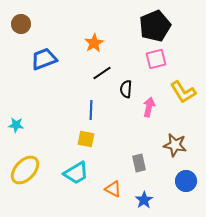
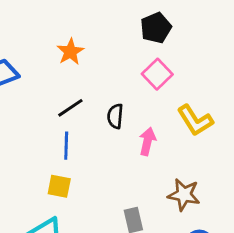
black pentagon: (155, 26) -> (156, 28), size x0.7
pink square: (156, 59) -> (157, 74), turned -30
black line: (102, 73) -> (70, 108), moved

